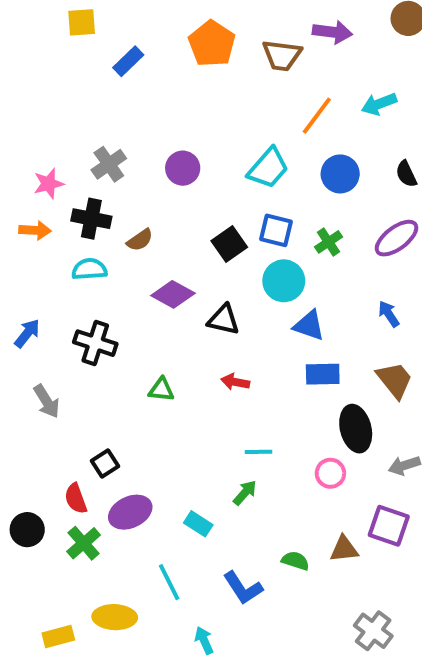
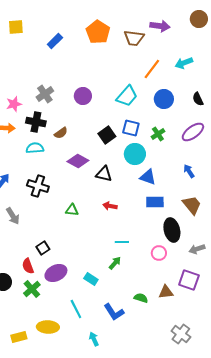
yellow square: (82, 22) -> (16, 27), moved

